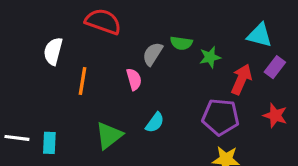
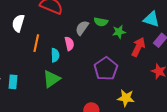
purple pentagon: (221, 117) -> (106, 69), moved, turned 30
cyan semicircle: (155, 123) -> (55, 55), moved, turned -40

